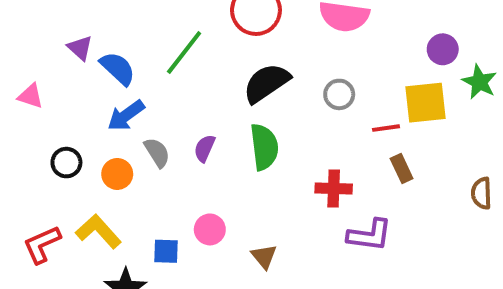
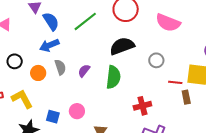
brown rectangle: (402, 169) -> (186, 97), moved
red cross: (334, 189) -> (142, 106), turned -30

